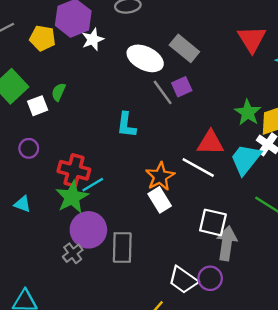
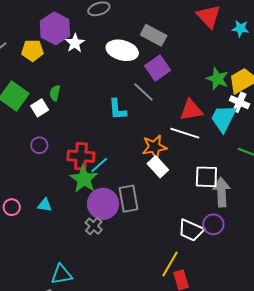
purple square: (182, 87) -> (158, 68), size x1.4
gray line: (163, 92) -> (144, 92), moved
orange star: (160, 176) -> (154, 147), turned 30
cyan triangle: (22, 204) -> (45, 205), moved
gray rectangle: (122, 247) -> (129, 199), moved

